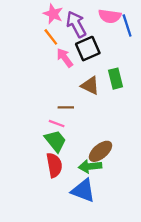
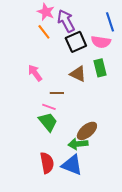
pink semicircle: (110, 16) -> (101, 42), moved
pink arrow: (65, 58) -> (35, 73), moved
red semicircle: (54, 165) -> (47, 163), moved

